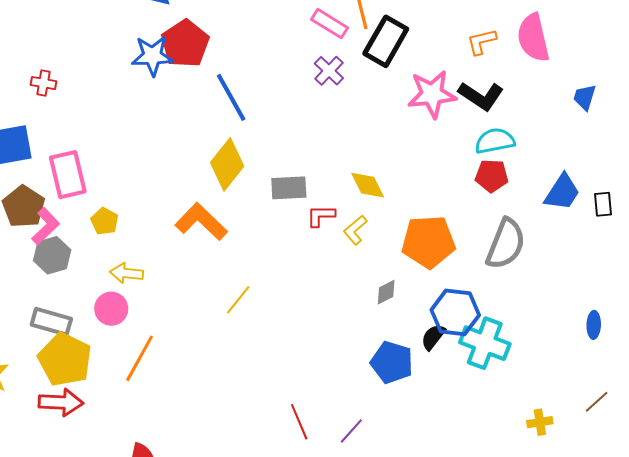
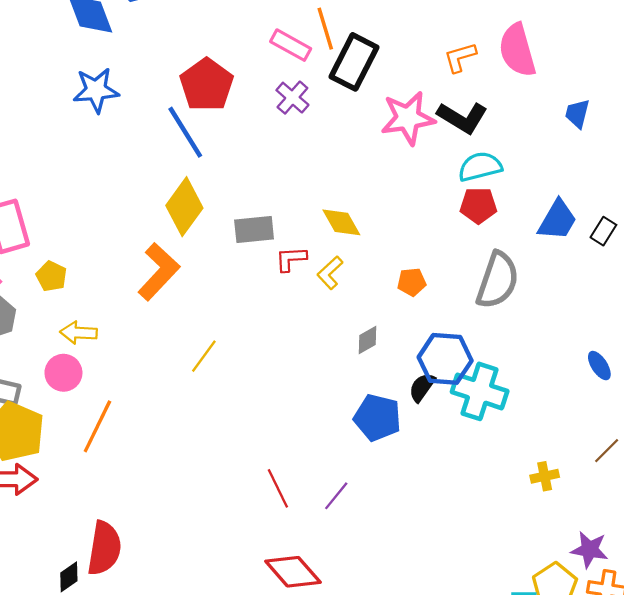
red pentagon: (185, 44) -> (207, 85), moved
black rectangle: (603, 204) -> (603, 231), turned 40
orange L-shape: (201, 222) -> (159, 272), turned 92
orange pentagon: (428, 242) -> (412, 282), size x0.5
blue ellipse: (594, 325) -> (599, 366), turned -32

